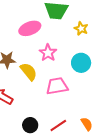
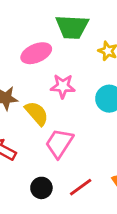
pink star: (48, 53) -> (63, 86), turned -30
pink trapezoid: (57, 86) -> (59, 143), moved, turned -45

